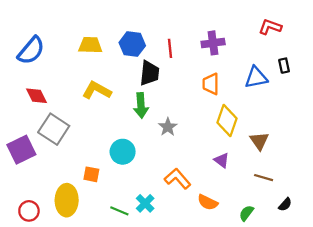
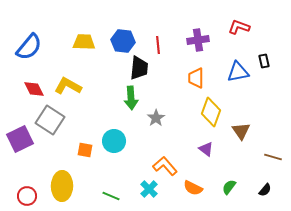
red L-shape: (270, 27) -> (239, 27), moved
yellow L-shape: (97, 90) -> (68, 86), moved
orange square: (91, 174) -> (85, 150), moved
brown line: (264, 178) -> (273, 157), moved
cyan cross: (145, 203) -> (149, 189), moved
green semicircle: (246, 213) -> (229, 187), moved

